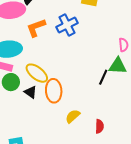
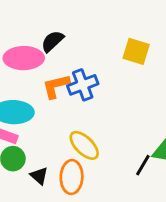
blue cross: (67, 25) -> (83, 85), moved
yellow ellipse: (37, 73) -> (84, 145), moved

